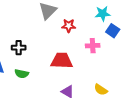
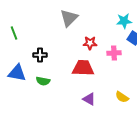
red star: (69, 26) -> (90, 43), moved

